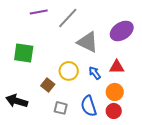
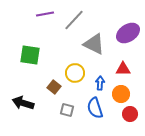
blue arrow: (95, 73) -> (100, 83), moved, turned 40
red circle: (114, 111) -> (130, 114), moved

